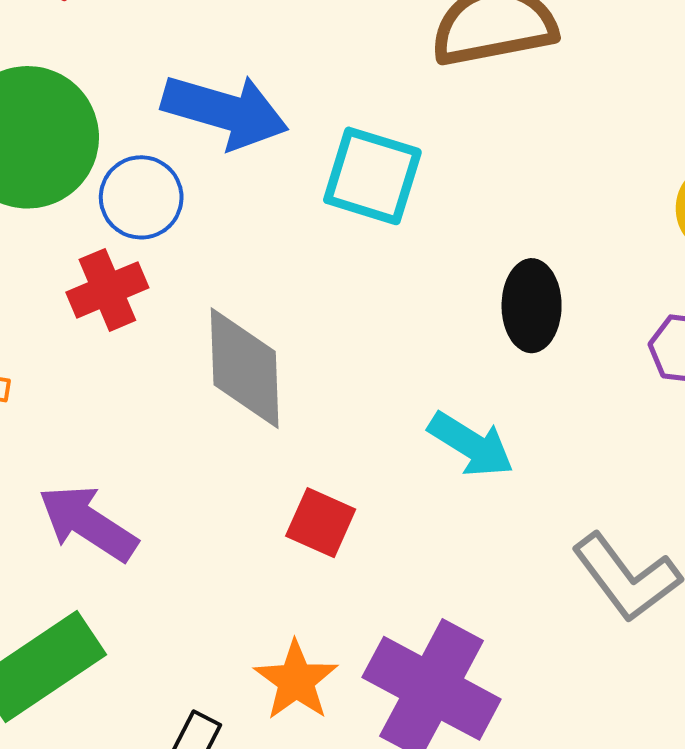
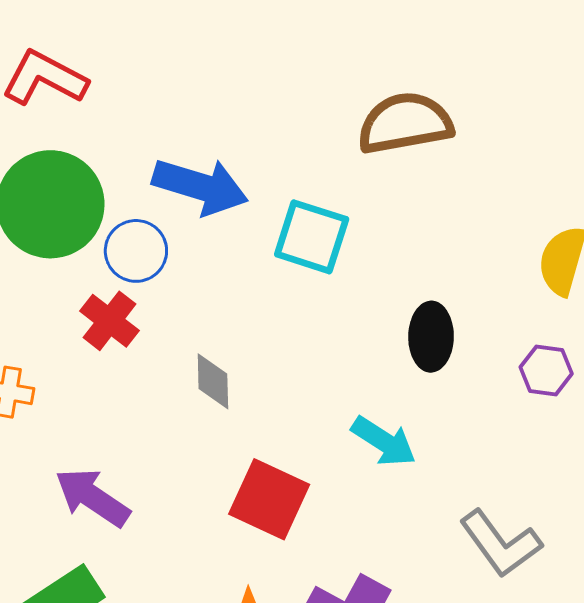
red cross: (107, 290) -> (109, 321), turned -30
gray diamond: (245, 368) -> (213, 381), size x0.6
red square: (321, 523) -> (269, 499), size x1.5

